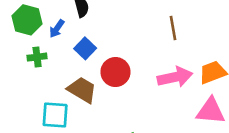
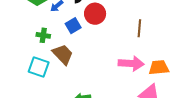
green cross: (37, 57) -> (43, 35), moved
red circle: (115, 72) -> (95, 14), moved

